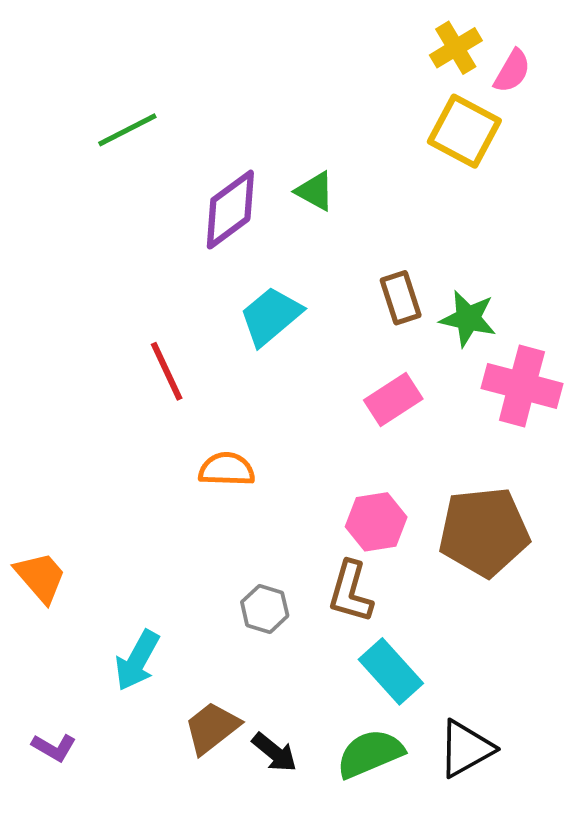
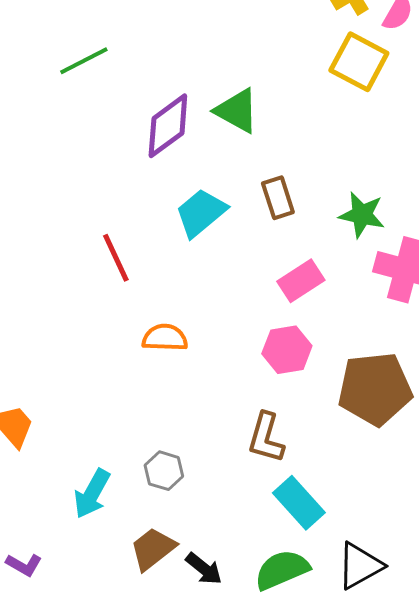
green triangle: (315, 191) -> (237, 111), size x1.4
brown rectangle: (401, 298) -> (278, 198), moved
pink hexagon: (376, 522) -> (287, 350), moved
gray hexagon: (265, 609) -> (164, 471), moved

